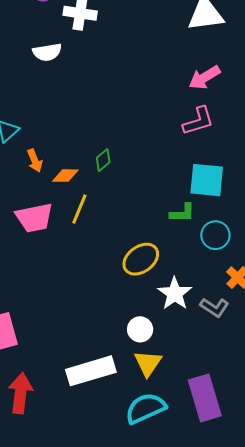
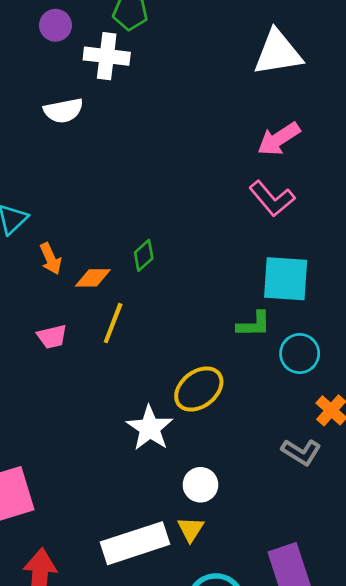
pink L-shape: (198, 121) -> (272, 199), turned 68
pink trapezoid: (34, 218) -> (52, 337), size x0.6
white star: (175, 294) -> (150, 428), moved
yellow triangle: (148, 363) -> (191, 529), moved, size x0.7

